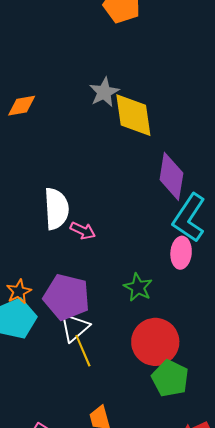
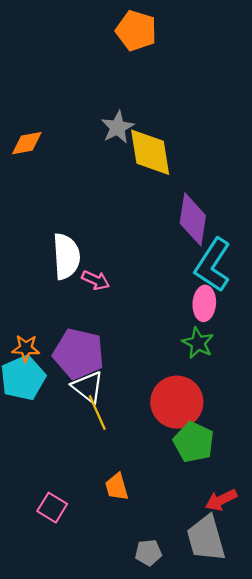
green star: (138, 287) -> (198, 343), moved
orange star: (19, 292) -> (26, 348), turned 30
white triangle: (75, 327) -> (88, 387), turned -40

